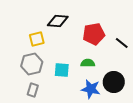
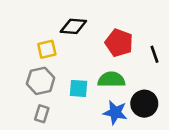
red pentagon: (94, 34) -> (119, 43), turned 30
black line: (122, 43) -> (154, 54), turned 32
green semicircle: (88, 63) -> (111, 80), size x1.5

